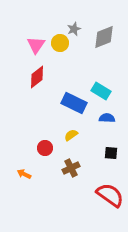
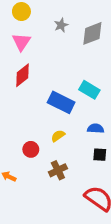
yellow circle: (60, 43) -> (21, 12), moved
blue semicircle: (107, 118) -> (96, 128), moved

